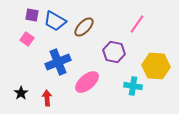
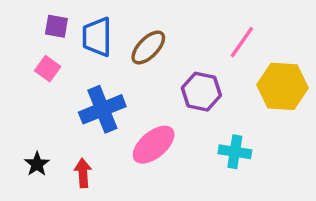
blue trapezoid: (55, 21) -> (97, 37), turned 60
yellow hexagon: (156, 66) -> (283, 86), moved

